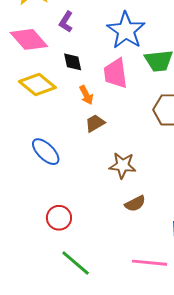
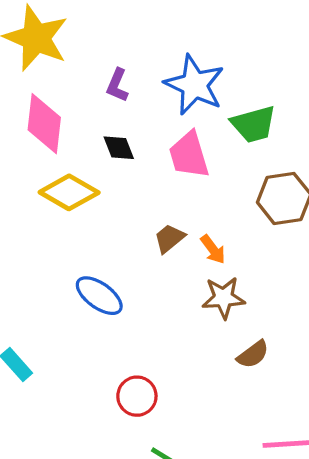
purple L-shape: (66, 22) -> (117, 85), moved
pink diamond: (29, 39) -> (44, 124), turned 57
orange arrow: (86, 95) -> (213, 249), moved

